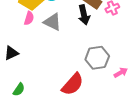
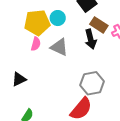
gray hexagon: (97, 58) -> (92, 83), moved

